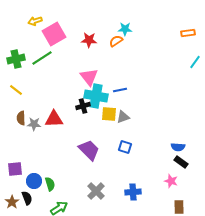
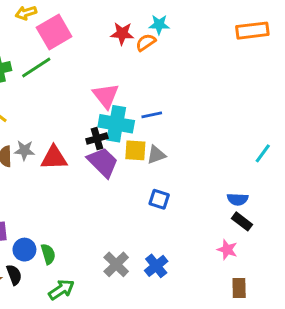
orange rectangle: (188, 33) -> (252, 31), size x1.5
red star: (89, 40) -> (122, 33), moved
cyan line: (195, 62) -> (263, 153), moved
gray star: (34, 124) -> (24, 150), moved
purple trapezoid: (89, 150) -> (103, 162), moved
blue cross: (133, 192) -> (156, 266), moved, turned -35

